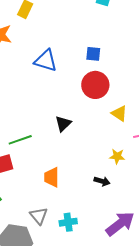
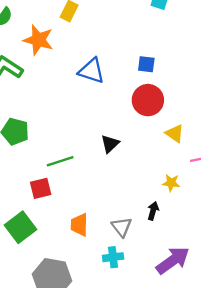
orange trapezoid: (52, 177) -> (79, 225), moved
black arrow: (102, 181) -> (153, 211), turned -91
gray triangle: (39, 216) -> (122, 227), moved

